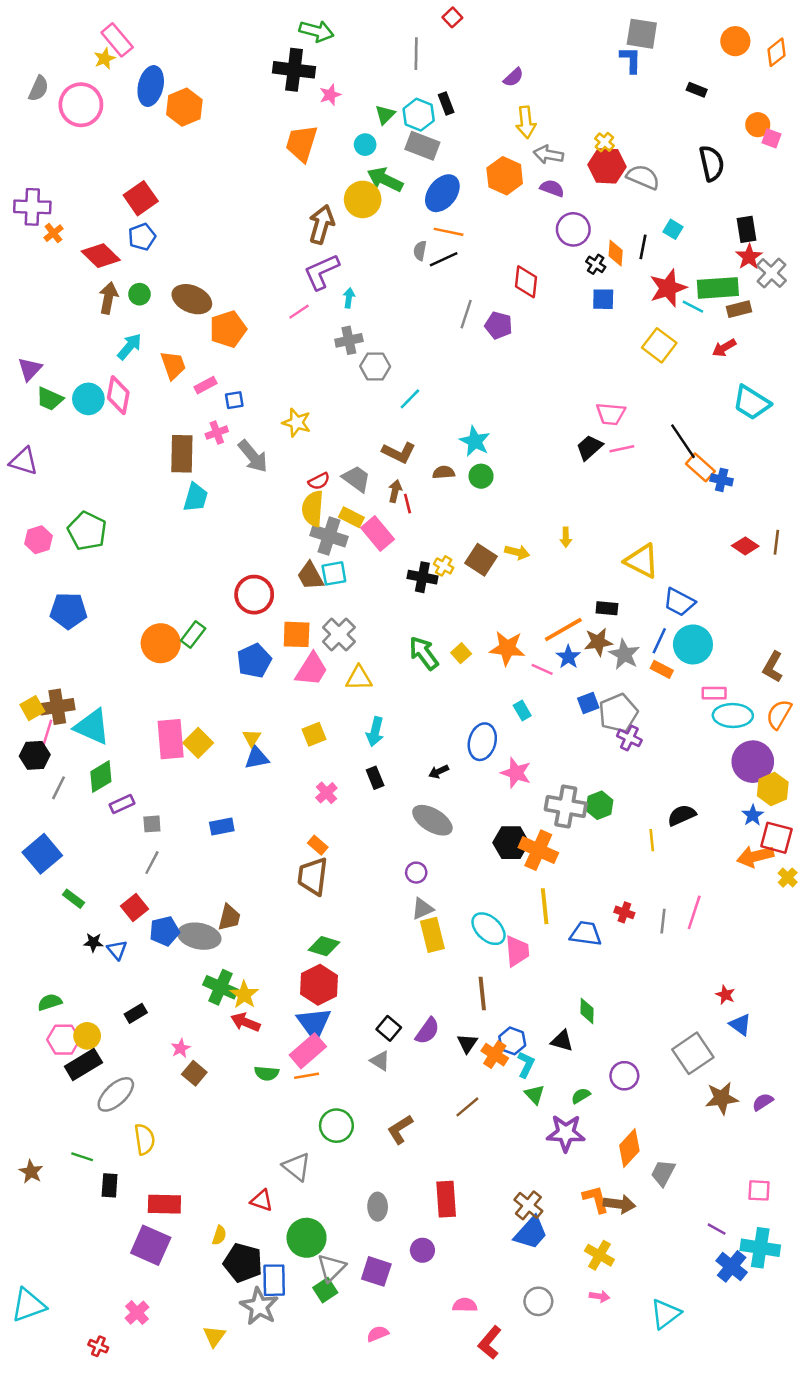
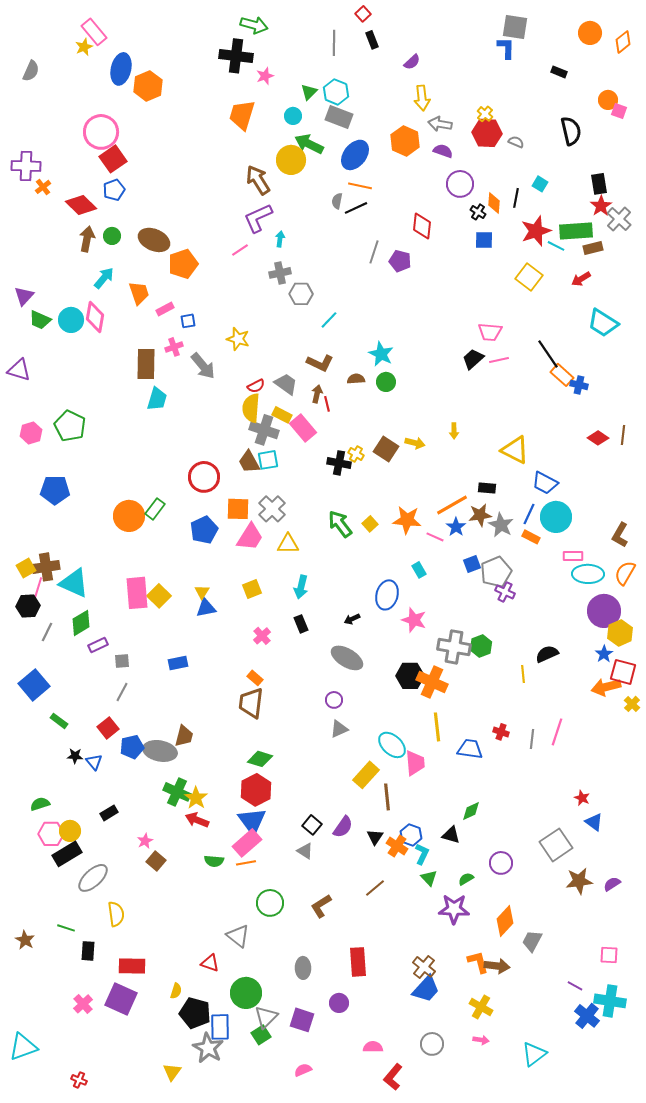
black rectangle: (446, 103) -> (372, 40), moved
pink circle: (81, 105) -> (101, 132), moved
gray semicircle: (643, 177) -> (516, 142), size x0.6
brown arrow: (321, 224) -> (258, 180), turned -48
yellow rectangle: (432, 935) -> (366, 775), moved, turned 56
green diamond: (587, 1011) -> (471, 811), turned 65
pink cross: (137, 1313) -> (83, 1004), moved

